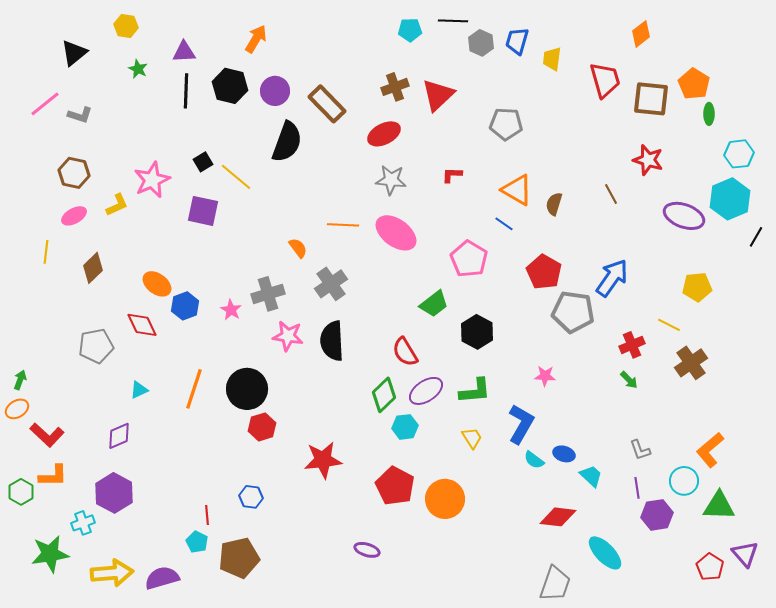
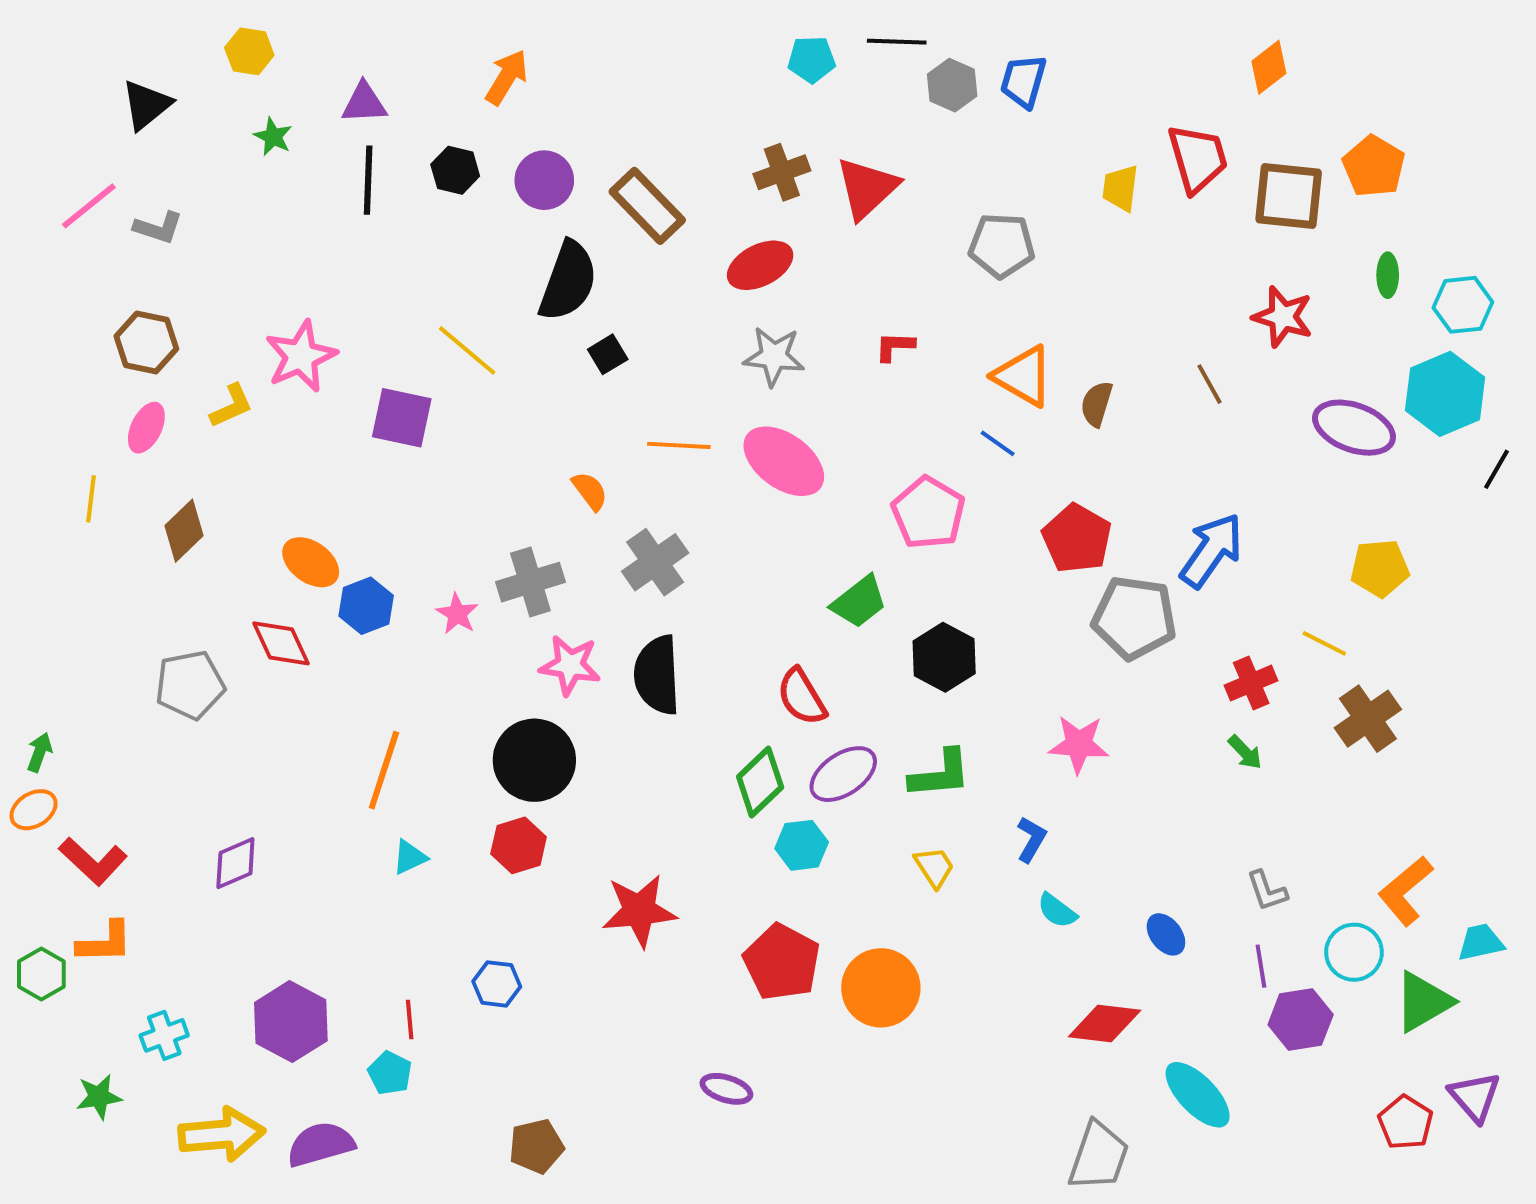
yellow trapezoid: (552, 59) -> (1120, 188), moved
black hexagon: (230, 86) -> (455, 170), size x0.7
green ellipse: (709, 114) -> (1388, 275), moved
black square: (203, 162) -> (608, 354), moved
pink ellipse: (74, 216) -> (146, 428), turned -35
pink star: (545, 376) -> (1079, 744), size x1.4
black circle: (247, 389) -> (534, 760), moved
cyan triangle: (139, 390) -> (410, 857), moved
blue L-shape: (521, 424) -> (1031, 839), size x0.6
blue ellipse: (564, 454) -> (1166, 934), moved, turned 35
cyan trapezoid: (591, 476) -> (1481, 942), moved, turned -55
purple hexagon: (114, 493) -> (291, 1022), moved
green triangle: (719, 506) -> (1423, 1002), turned -32
green star: (50, 554) -> (99, 1097), size x0.6
brown pentagon: (239, 558) -> (536, 1146), moved, size x0.7

